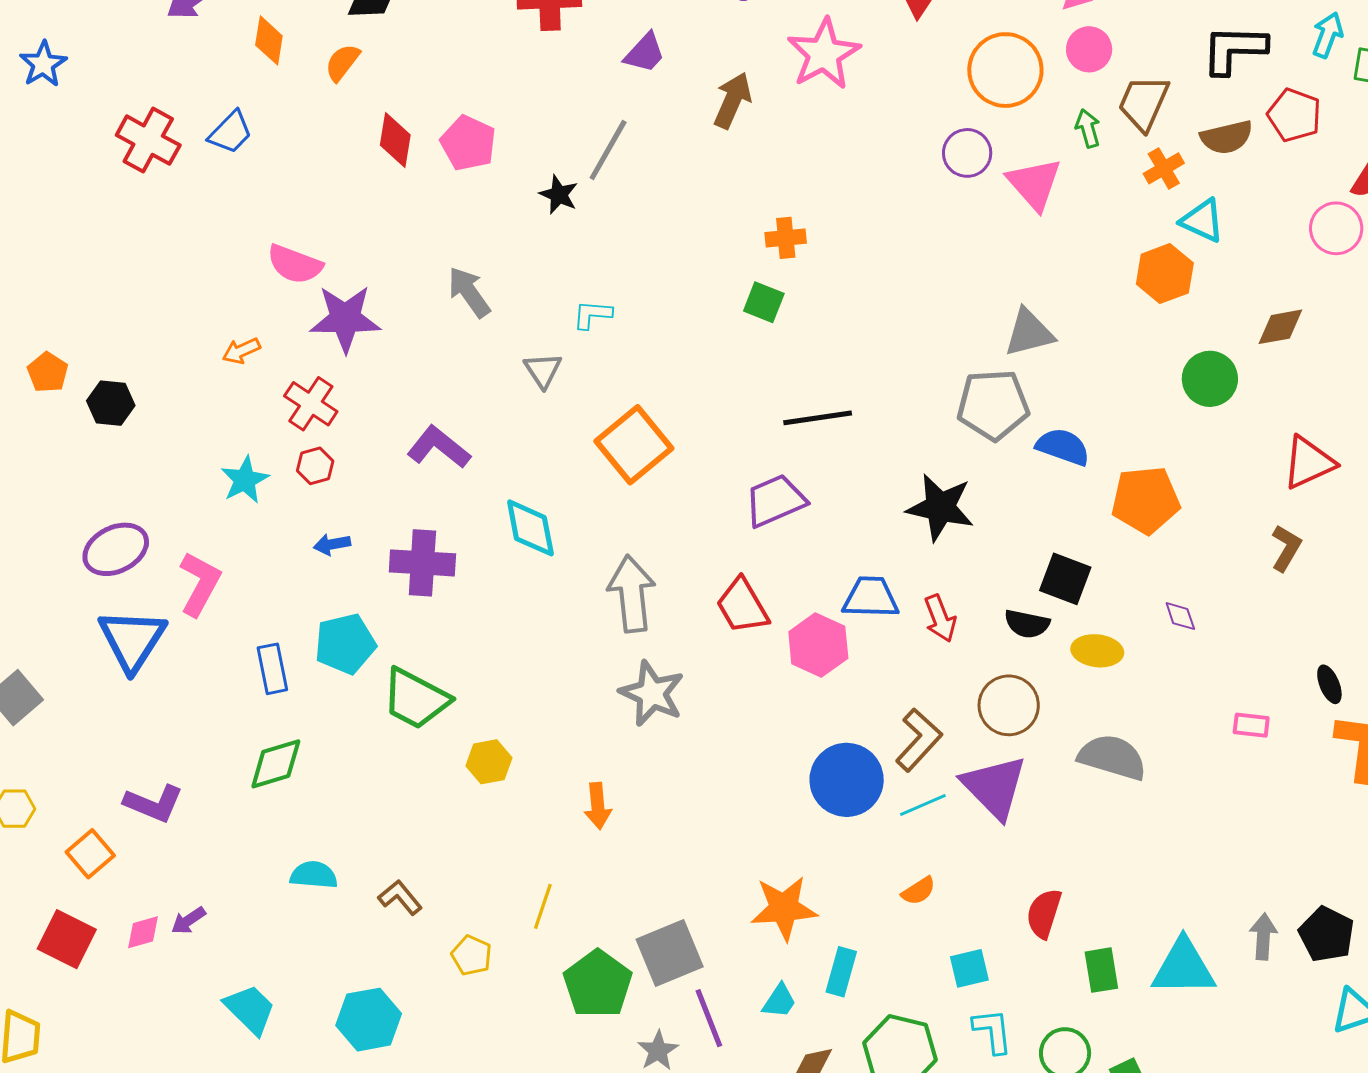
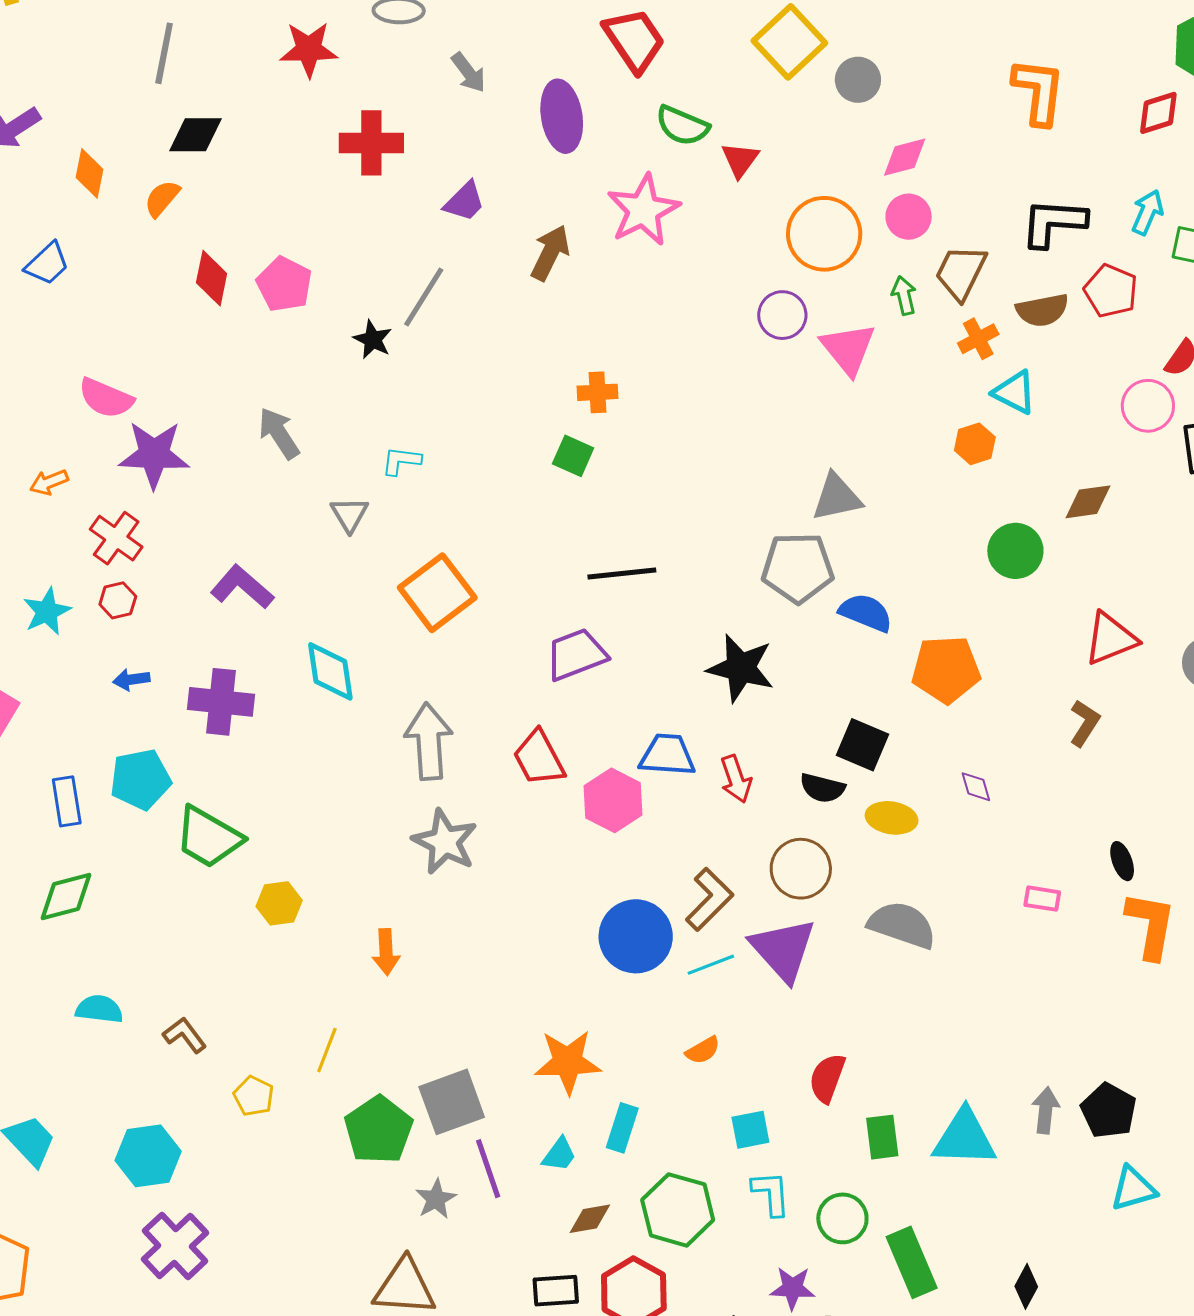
orange hexagon: (1165, 274) -> (975, 444), size x0.7

